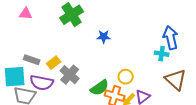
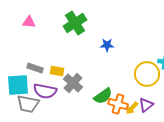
yellow rectangle: (54, 63) -> (57, 71), turned 48
yellow circle: (126, 77) -> (147, 74), moved, size x1.6

